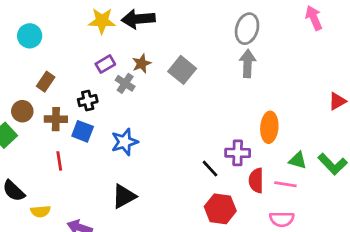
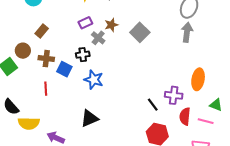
black cross: (88, 101) -> (83, 55), moved
blue star: (125, 142) -> (94, 80), turned 30
yellow semicircle: (40, 211) -> (29, 123), size x1.5

